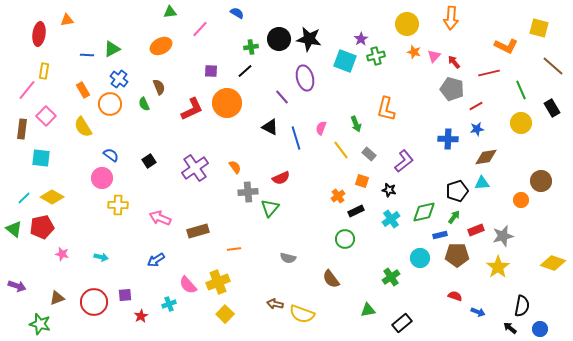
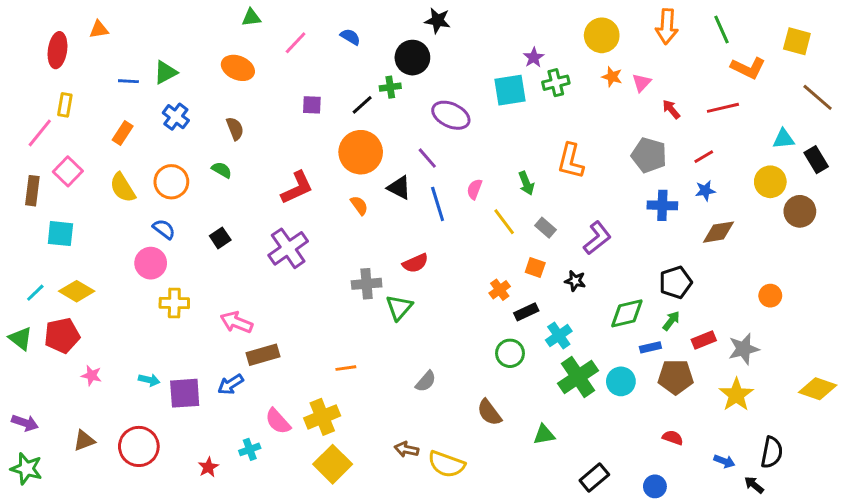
blue semicircle: (237, 13) -> (350, 37), moved
black star: (309, 39) -> (438, 21), moved, size x0.7
orange ellipse: (161, 46) -> (238, 68), turned 50
green cross: (251, 47) -> (390, 87), moved
cyan square: (345, 61) -> (510, 90), turned -30
red arrow: (454, 62) -> (671, 109), moved
purple ellipse: (305, 78) -> (451, 115), turned -50
gray pentagon: (452, 89) -> (649, 155), moved
orange rectangle: (83, 90) -> (123, 133), turned 63
green line: (521, 90) -> (721, 29), moved
purple line: (282, 97) -> (427, 158), moved
orange circle: (227, 103) -> (361, 152), moved
orange circle: (110, 104) -> (171, 182), moved
green semicircle: (144, 104) -> (222, 170), moved, turned 144
red L-shape: (192, 109) -> (297, 188), moved
orange semicircle: (235, 167) -> (359, 205), moved
brown circle: (541, 181) -> (800, 211), moved
cyan triangle: (482, 183) -> (784, 139), moved
cyan cross: (391, 219) -> (559, 336), moved
brown rectangle: (198, 231) -> (263, 355), moved
gray semicircle: (288, 258) -> (426, 381), turned -63
green cross: (391, 277) -> (578, 377), moved, size x1.5
purple square: (125, 295) -> (185, 393), moved, size x1.6
green triangle: (368, 310) -> (544, 435), moved
blue arrow: (478, 312) -> (724, 461), moved
yellow square: (225, 314) -> (333, 464), size x1.4
green star: (40, 324) -> (26, 469), moved
blue circle: (540, 329) -> (655, 486), moved

